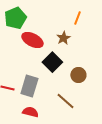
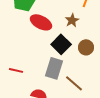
brown circle: (78, 75) -> (86, 47), moved
gray rectangle: (29, 86) -> (54, 68), moved

